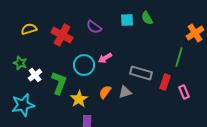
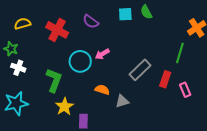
green star: (20, 63) -> (11, 49), moved
gray rectangle: (141, 73) -> (140, 70), turned -60
white cross: (35, 75) -> (18, 68), moved, turned -32
orange semicircle: (105, 92) -> (102, 90), turned 72
gray triangle: (125, 92) -> (122, 101), moved
yellow star: (79, 99) -> (64, 107), moved

